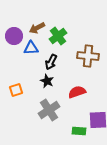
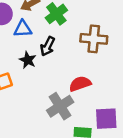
black star: (47, 81) -> (28, 60), moved
gray cross: (49, 110) -> (60, 106), moved

